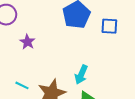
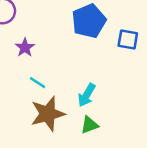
cyan line: (22, 85) -> (37, 83), moved

